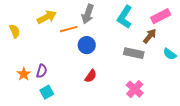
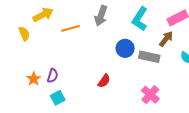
yellow arrow: (47, 17) -> (43, 15), moved
orange line: (69, 29) -> (70, 28), moved
blue circle: (87, 45) -> (125, 48), moved

